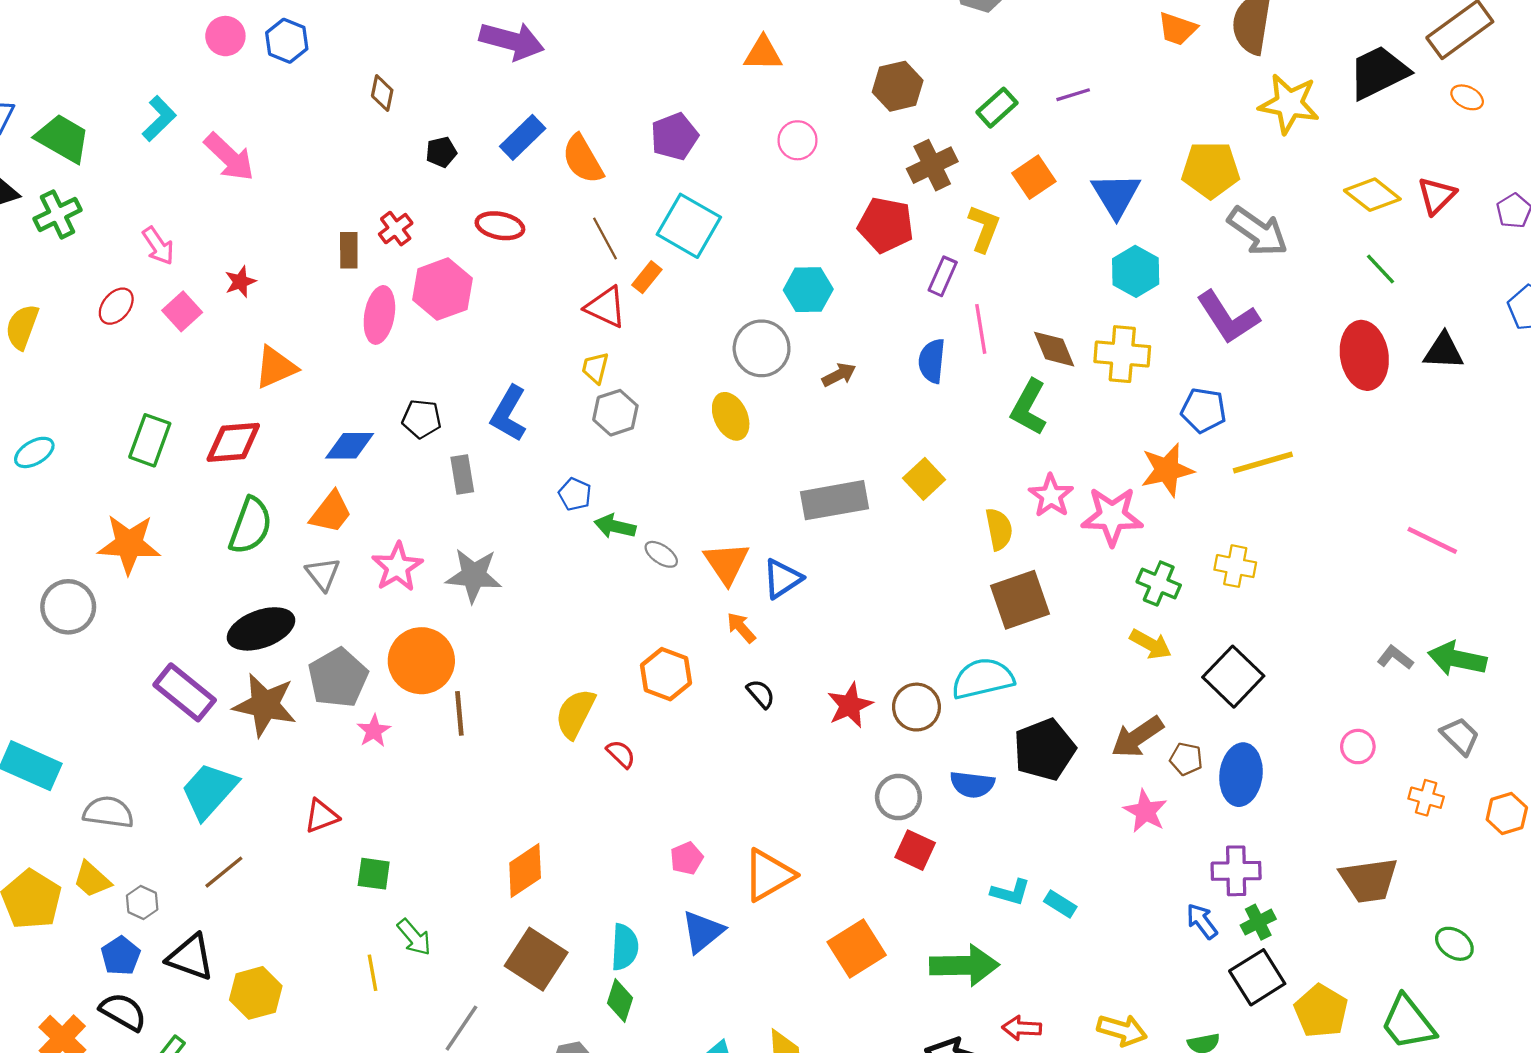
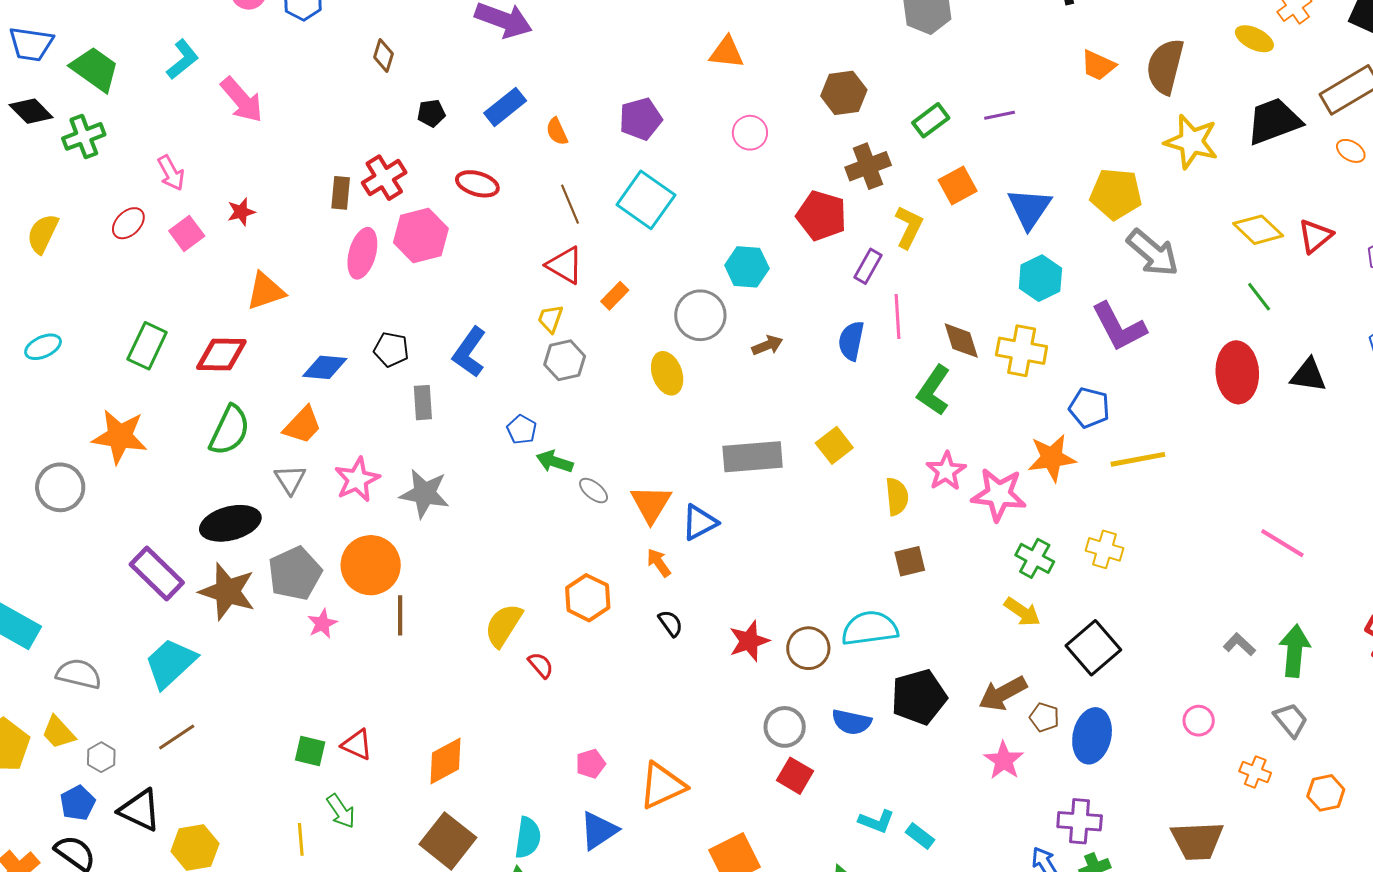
orange semicircle: (583, 159) -> (557, 131), size x0.6
red cross: (396, 229) -> (384, 178), size x1.4
orange rectangle: (647, 277) -> (615, 296), moved
brown square: (1020, 600) -> (910, 561), size x0.6
green arrow: (1457, 659) -> (1295, 651), turned 78
red triangle: (321, 816) -> (357, 745), moved, turned 40

